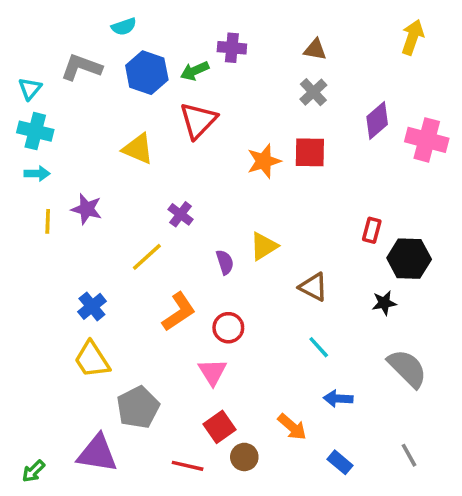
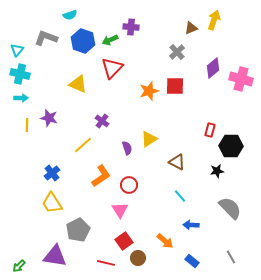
yellow arrow: (413, 37) -> (214, 20), moved
brown triangle: (315, 50) -> (191, 28), moved, turned -32

